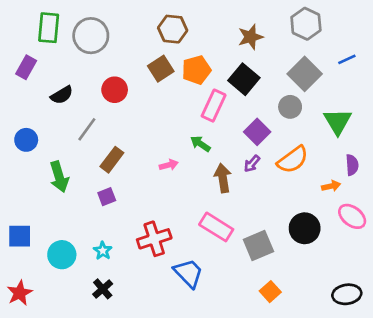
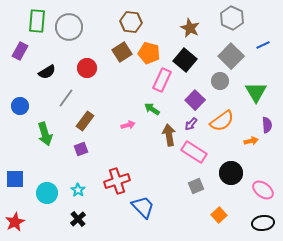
brown star: (251, 37) -> (190, 28), turned -30
orange pentagon: (196, 70) -> (149, 53), turned 30
pink ellipse: (352, 216) -> (263, 190), moved
pink rectangle: (216, 227) -> (194, 152), moved
gray square: (258, 245) -> (196, 186), size x0.7
orange square: (270, 292) -> (219, 215), moved

